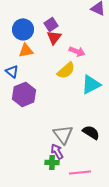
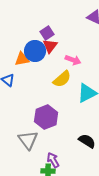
blue circle: (23, 29) -> (35, 51), moved
purple hexagon: (24, 94) -> (46, 117), moved
gray triangle: (63, 134) -> (28, 140), moved

